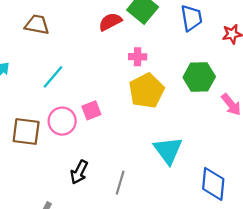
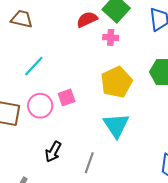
pink cross: (138, 57) -> (111, 37), moved
cyan triangle: (168, 150) -> (116, 125), moved

